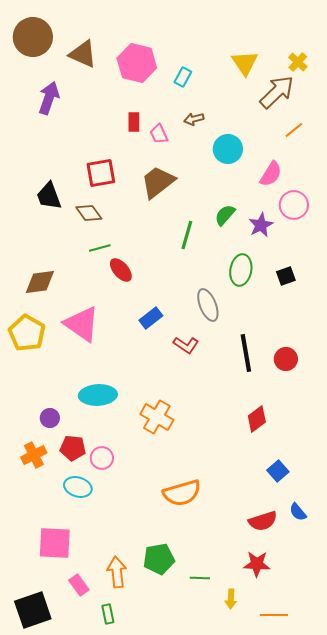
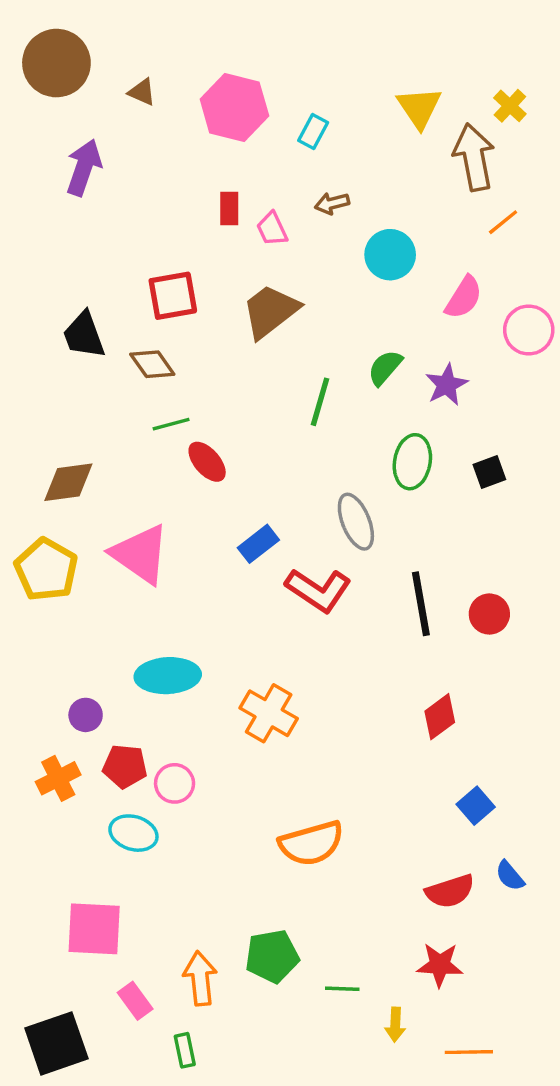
brown triangle: (83, 54) -> (142, 92), size x0.6
brown arrow: (277, 92) -> (474, 157), turned -57
pink circle: (294, 205) -> (529, 330), moved
red L-shape: (186, 345) -> (318, 590), size x1.5

